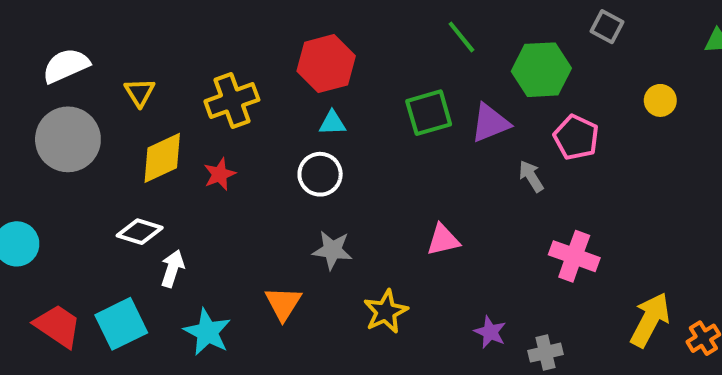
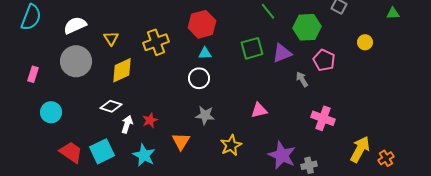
red star: (220, 174) -> (150, 120), moved
purple star: (490, 332) -> (282, 155), size x1.8

